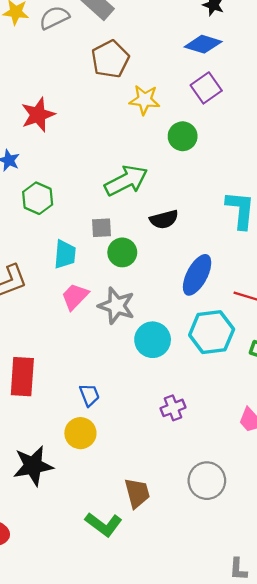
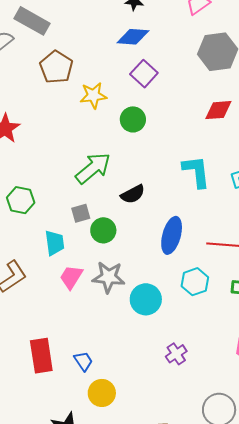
cyan hexagon: (212, 332) -> (195, 282), size x0.7
blue trapezoid: (89, 395) -> (83, 361), moved

